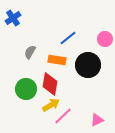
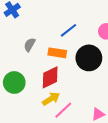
red diamond: (50, 84) -> (50, 77), turned 55
green circle: (26, 89) -> (14, 82), moved

